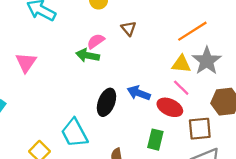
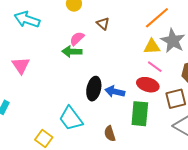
blue arrow: (139, 93) -> (115, 92), moved
green rectangle: (155, 140) -> (140, 114), size x1.4

